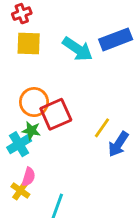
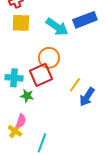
orange circle: (34, 102) -> (49, 58), moved
green star: (31, 131) -> (27, 96), moved
cyan cross: (19, 144) -> (14, 78), moved, turned 36

